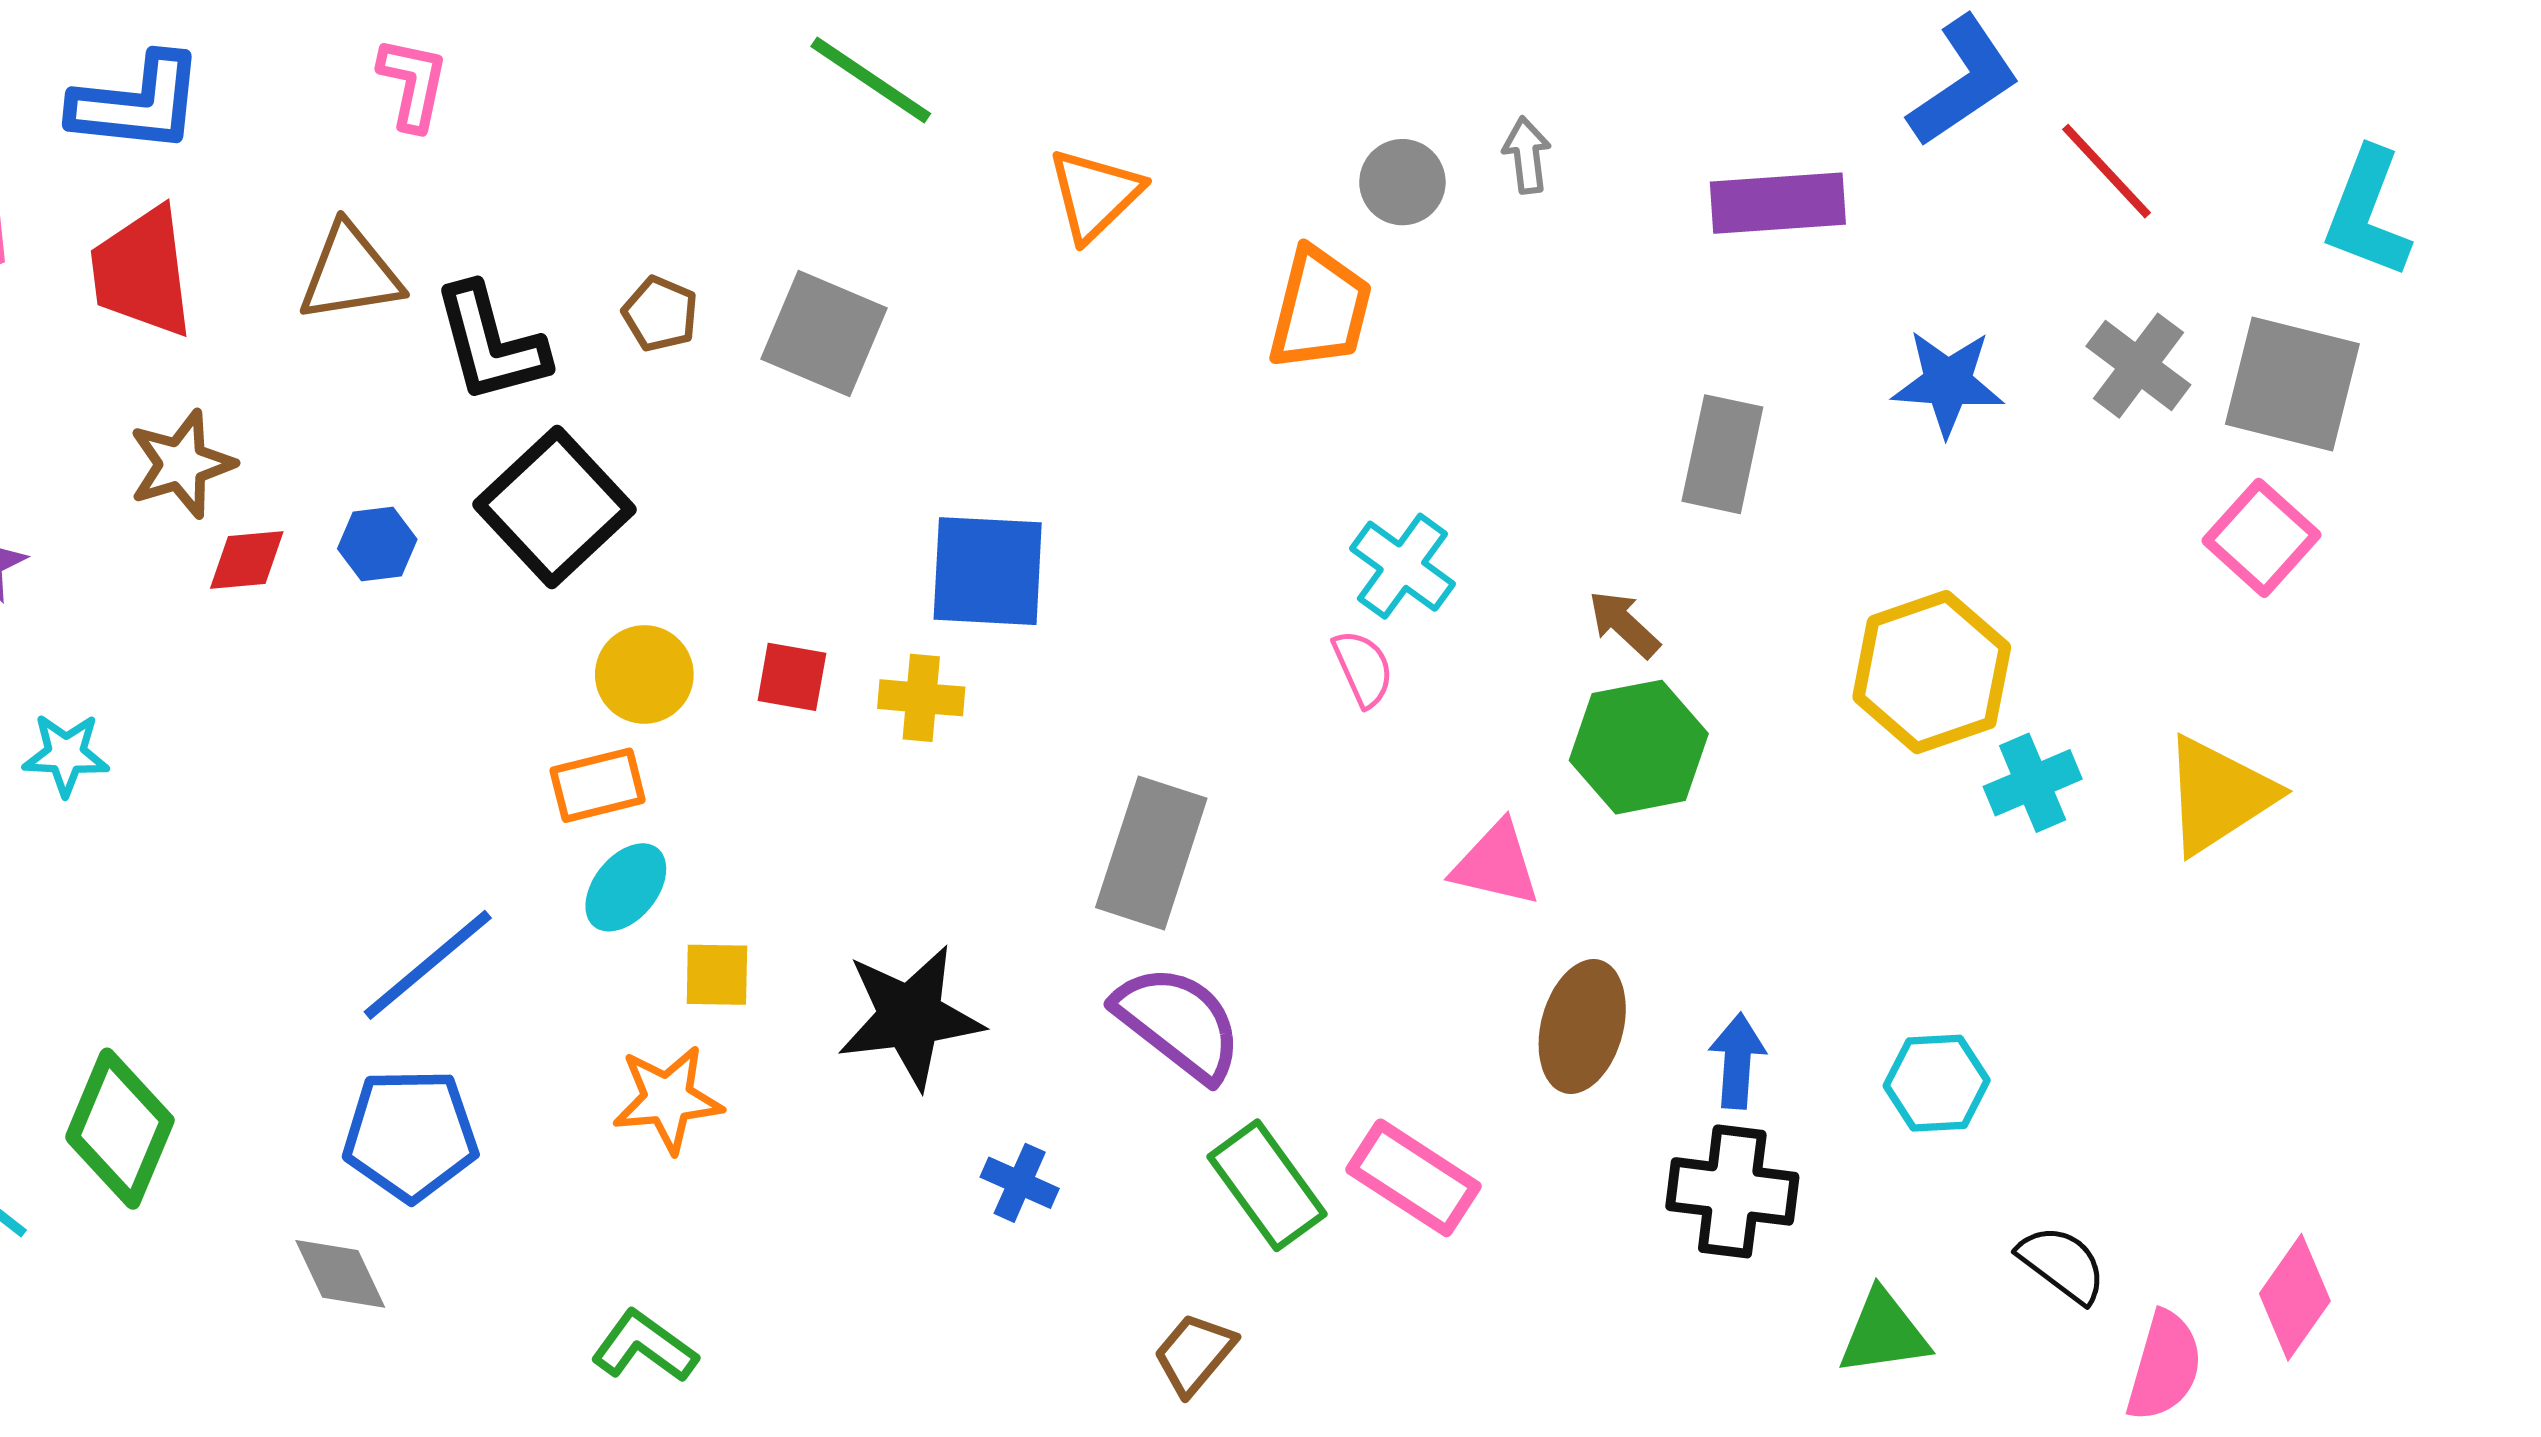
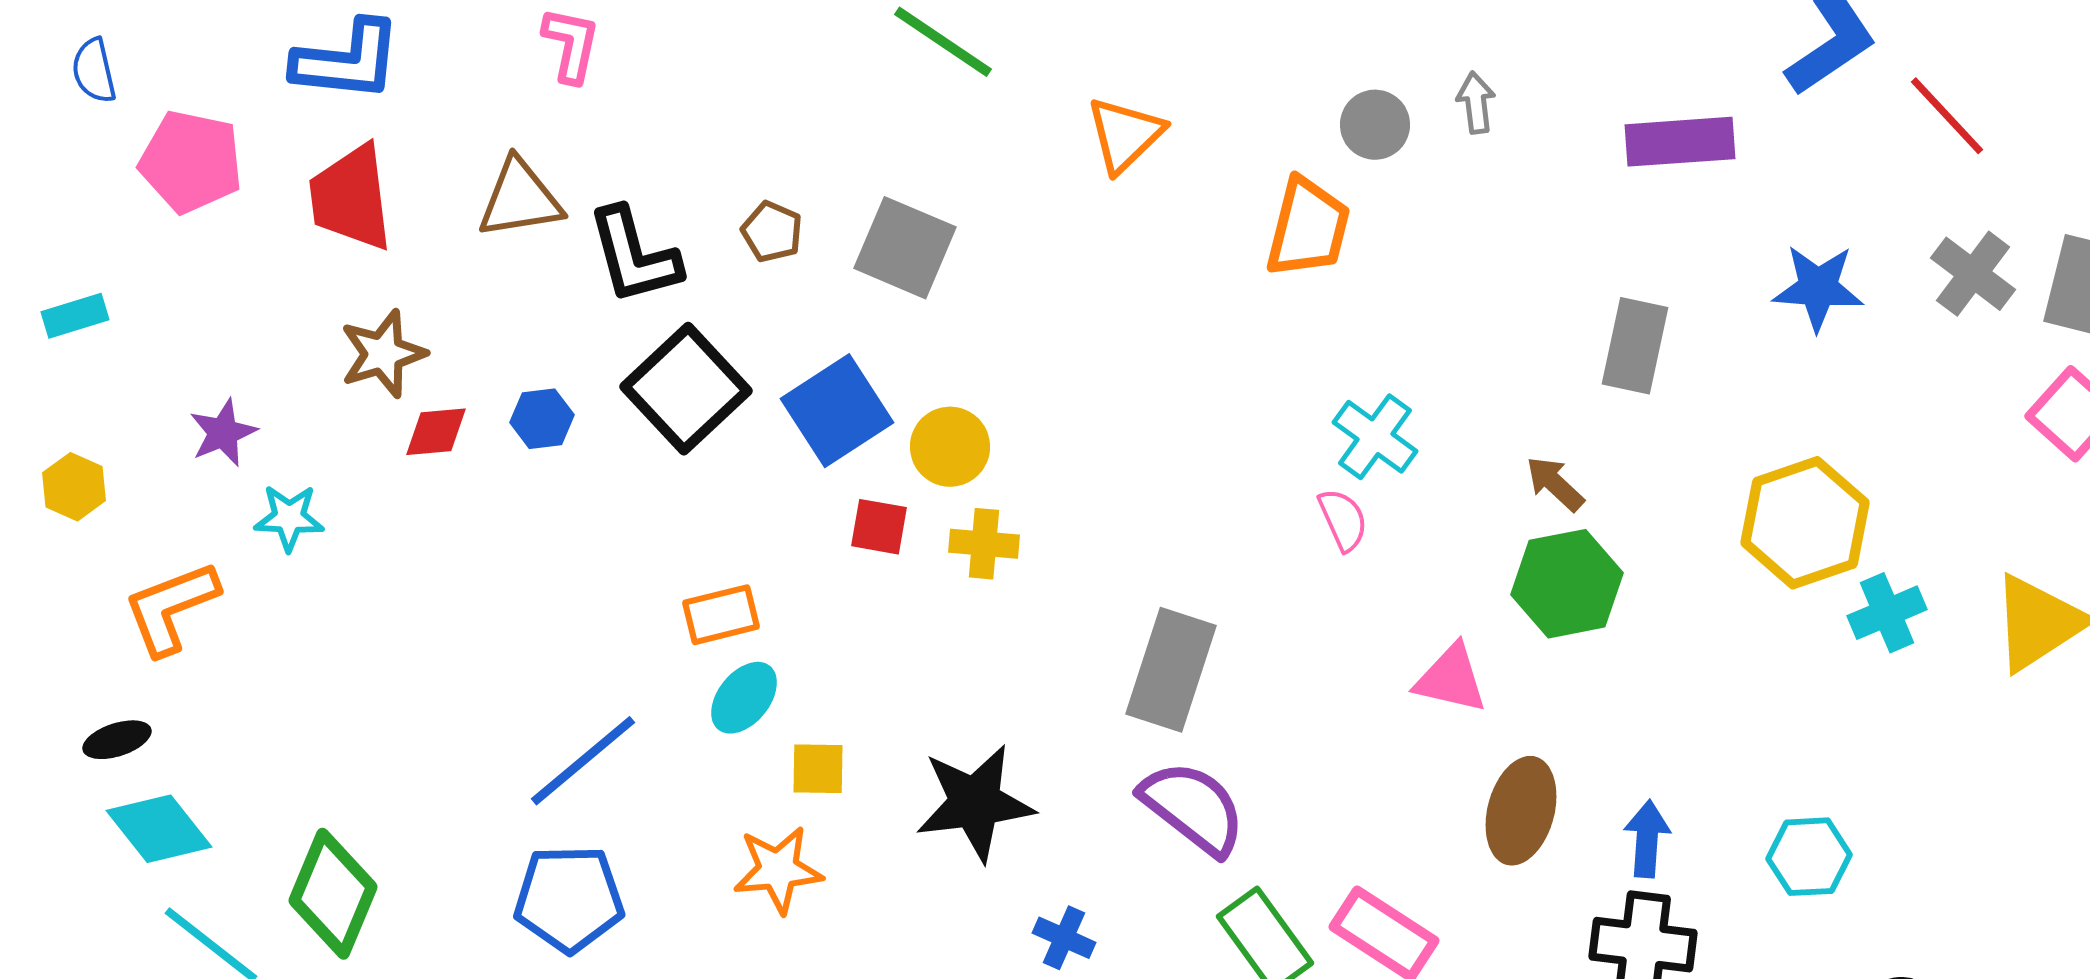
blue square: (988, 571) -> (837, 411), moved, turned -36
yellow circle: (644, 674) -> (950, 447), moved
cyan star: (66, 754) -> (289, 518), moved

